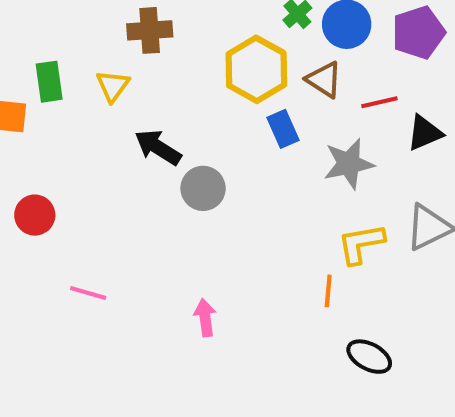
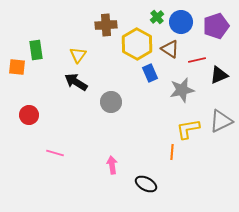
brown cross: (150, 30) -> (106, 25), moved
yellow triangle: (113, 86) -> (78, 55), moved
black arrow: (158, 147) -> (76, 82), moved
black ellipse: (369, 357) -> (146, 184), moved

